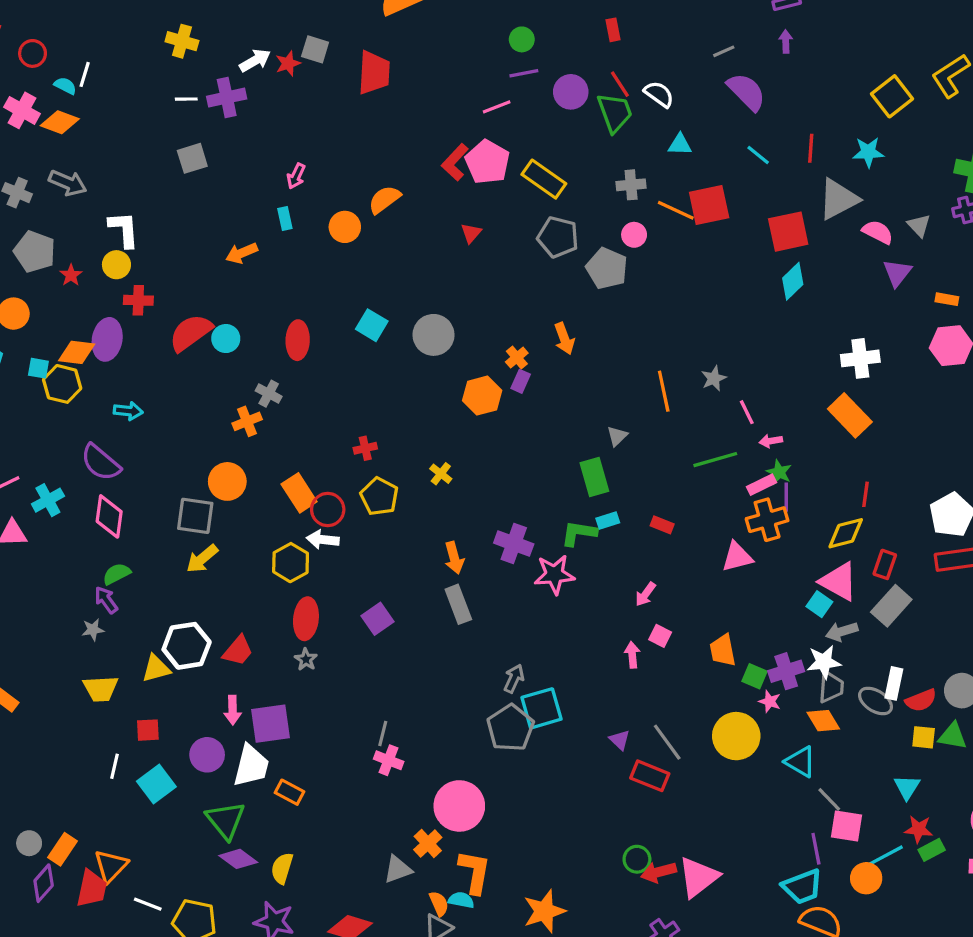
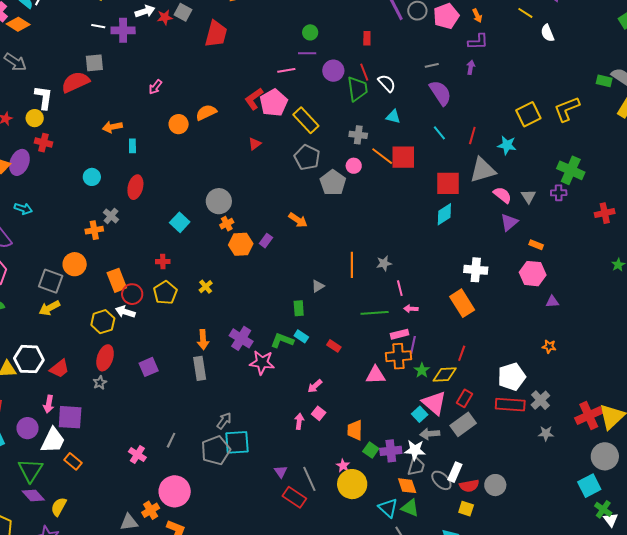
cyan rectangle: (285, 218) -> (132, 146), moved
cyan square: (372, 325) -> (180, 222), moved
red semicircle: (191, 333) -> (75, 82), moved
orange arrow: (564, 339) -> (298, 220), turned -48
orange cross: (517, 358) -> (227, 224), moved
green star: (779, 472) -> (422, 370), moved
green rectangle: (594, 477) -> (299, 308), size x0.7
cyan rectangle: (608, 520) -> (301, 336), turned 40
pink star: (770, 701) -> (343, 466), moved
gray line: (383, 733) -> (171, 440), moved
green triangle: (953, 736) -> (410, 508), moved

